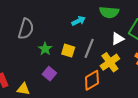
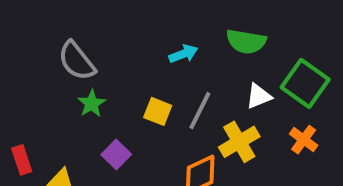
gray semicircle: (26, 29) -> (77, 61), turned 120
green star: (45, 49) -> (92, 104), moved

